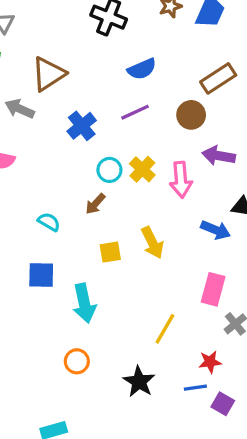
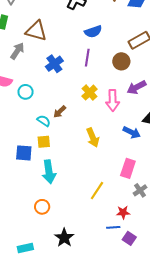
brown triangle: (48, 74) -> (36, 31), turned 45
gray arrow: (20, 109) -> (17, 51), turned 96
purple line: (135, 112) -> (87, 58), turned -60
purple arrow: (219, 156) -> (136, 87), turned -42
cyan circle: (109, 170) -> (26, 92), moved
cyan semicircle: (49, 222) -> (44, 121), moved
yellow square: (110, 252) -> (44, 142), moved
black star: (139, 382) -> (64, 238), moved

